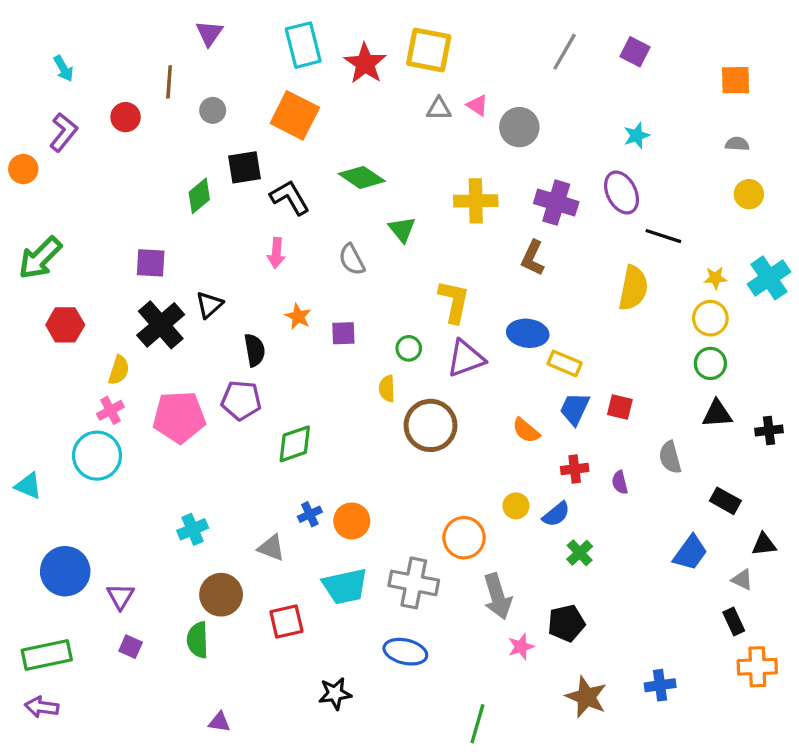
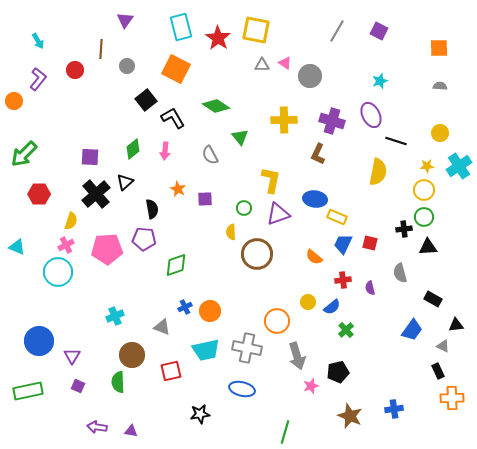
black square: (244, 167) -> (146, 100), turned -30
yellow circle: (749, 194) -> (440, 133), moved
green diamond: (199, 196) -> (133, 149), moved
black cross: (769, 430) -> (404, 229), moved
cyan triangle: (28, 486) -> (17, 247), moved
purple arrow: (42, 707) -> (97, 427), moved

